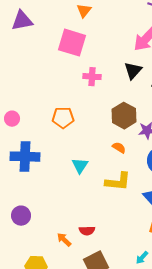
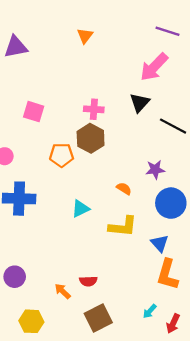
pink square: (72, 43) -> (34, 112), moved, size x0.7
brown hexagon: (124, 116) -> (91, 138), moved
cyan triangle: (80, 166) -> (80, 209), turned 30
purple circle: (21, 216) -> (15, 277), moved

